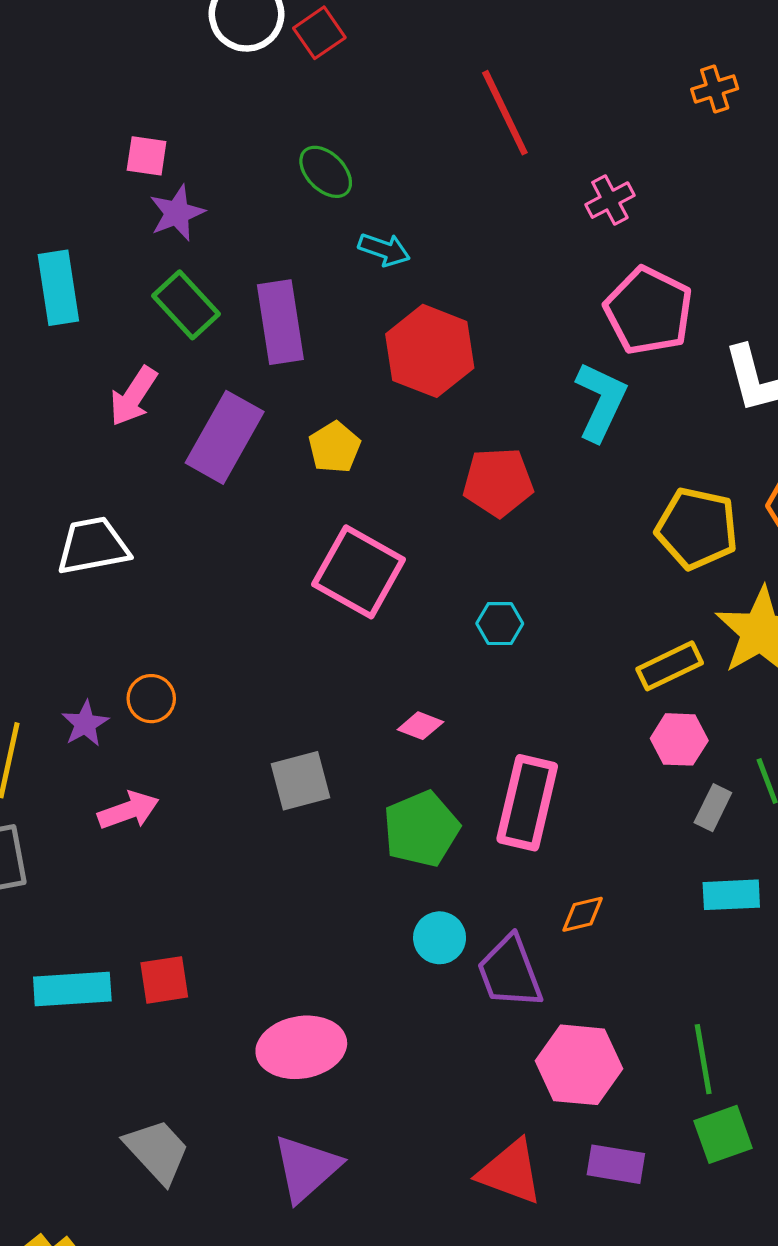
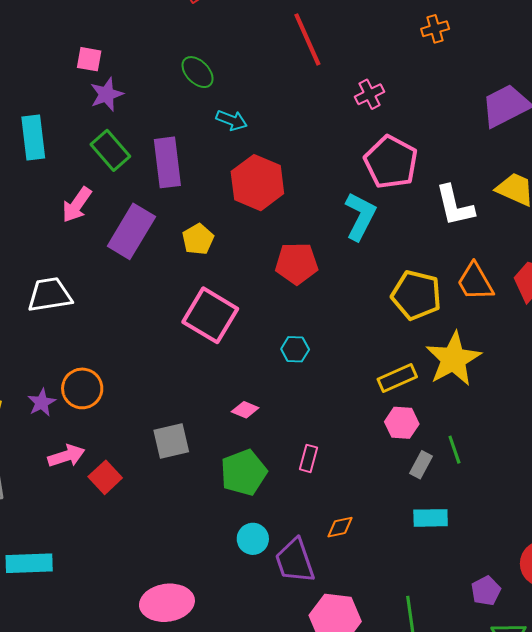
orange circle: (151, 699) -> (82, 388), size x1.4
pink rectangle: (527, 803) -> (308, 458), size x0.5
red square: (164, 980) -> (105, 477), moved, turned -36

